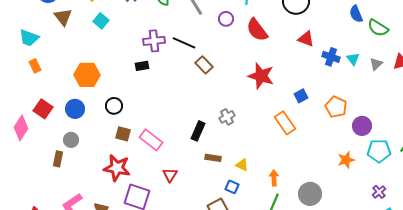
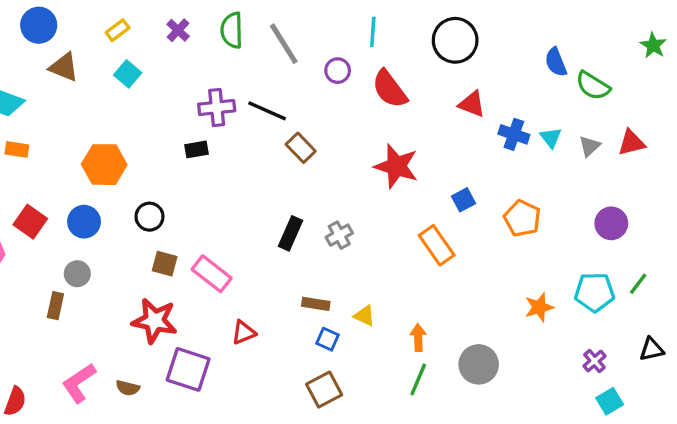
brown triangle: (63, 17) -> (64, 67), turned -30
orange rectangle: (35, 66) -> (17, 149), turned -56
purple circle: (362, 126) -> (611, 223), moved
black rectangle: (198, 131) -> (291, 233), moved
red triangle: (170, 175) -> (244, 332), turned 35
blue square: (232, 187) -> (328, 339), moved

